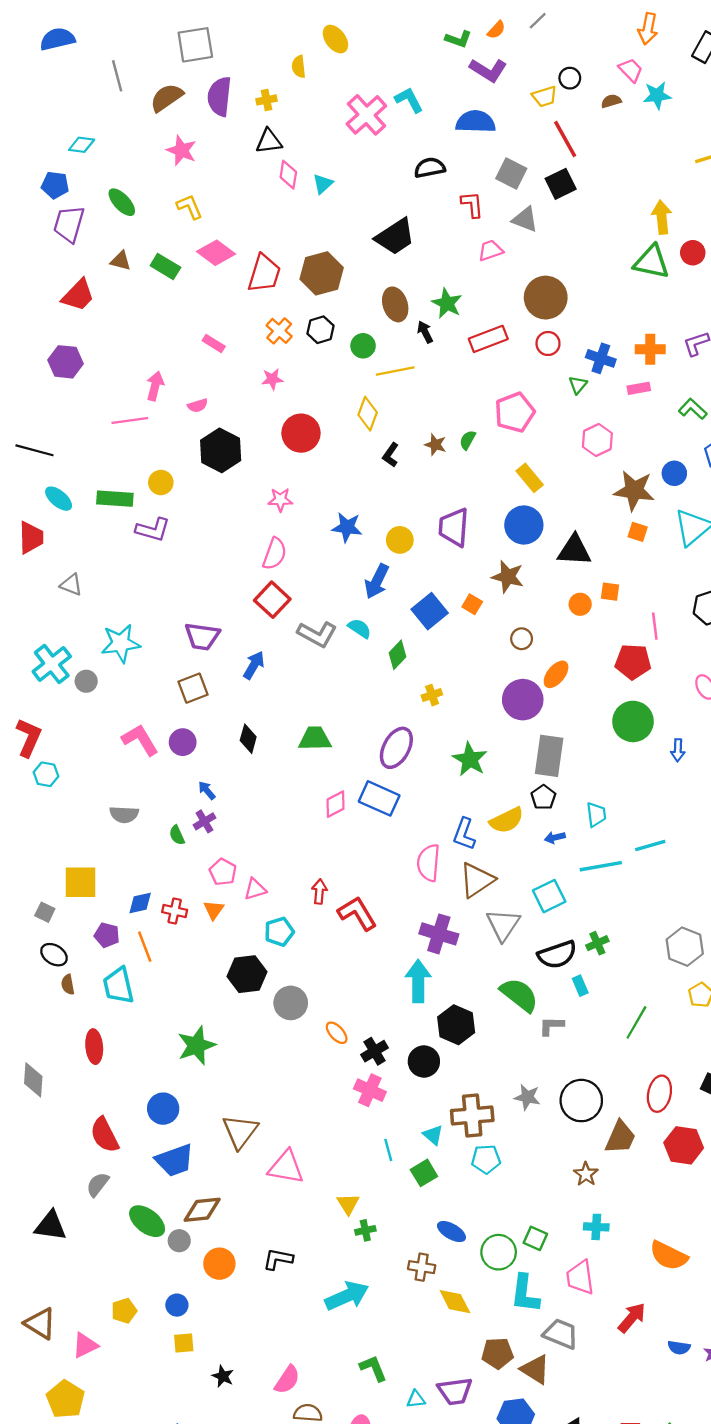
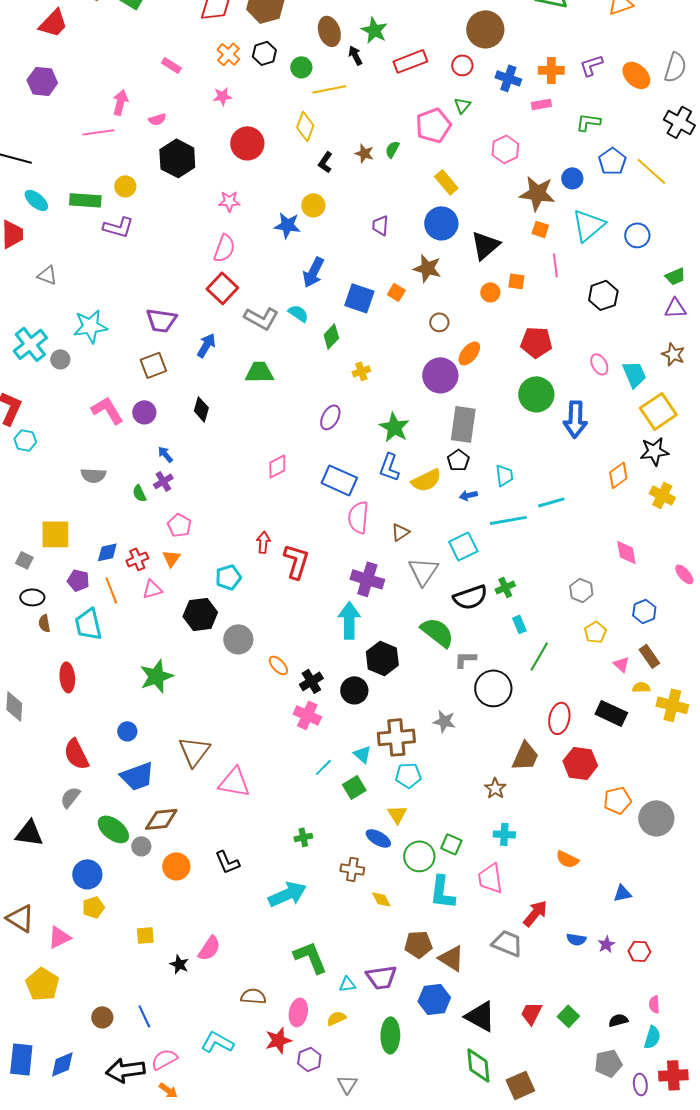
brown circle: (546, 298) -> (485, 29), moved
green triangle: (578, 385) -> (462, 105), moved
green L-shape: (693, 409) -> (588, 122), turned -35
purple trapezoid: (454, 527) -> (380, 225), size x0.6
yellow circle: (400, 540) -> (313, 205), moved
black triangle: (574, 550) -> (485, 245), turned -44
blue square: (430, 611) -> (359, 298), turned -32
pink line: (655, 626) -> (555, 265), moved
green trapezoid: (315, 739) -> (259, 372), moved
purple ellipse: (396, 748) -> (330, 417), size x0.7
blue arrow: (678, 750) -> (575, 419), size x1.8
blue rectangle: (379, 798) -> (339, 480), moved
blue L-shape: (464, 834) -> (389, 467), moved
brown triangle: (477, 880) -> (400, 532), size x0.6
pink triangle: (255, 889) -> (152, 589), moved
red cross: (175, 911) -> (137, 559), turned -35
red L-shape: (357, 913) -> (296, 561), turned 48
gray hexagon: (685, 947) -> (581, 590), size x0.7
black ellipse: (54, 955) -> (32, 597), turned -30
cyan rectangle: (580, 986) -> (519, 624), moved
black circle: (581, 1101) -> (493, 688), moved
blue circle: (163, 1109) -> (127, 731), size x0.7
cyan line: (388, 1150) -> (323, 767), turned 60
yellow triangle: (348, 1204) -> (397, 814), moved
orange semicircle: (669, 1256) -> (567, 859), size x0.7
black L-shape: (278, 1259) -> (227, 862), turned -124
yellow diamond: (455, 1302) -> (381, 899), size x0.7
blue circle: (177, 1305) -> (87, 874), moved, size x1.5
gray trapezoid: (561, 1334) -> (507, 943), moved
green L-shape: (373, 1368) -> (310, 957), size x1.4
pink semicircle: (287, 1380) -> (209, 948), moved

